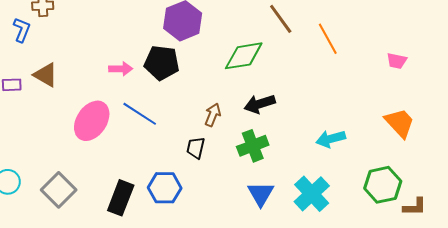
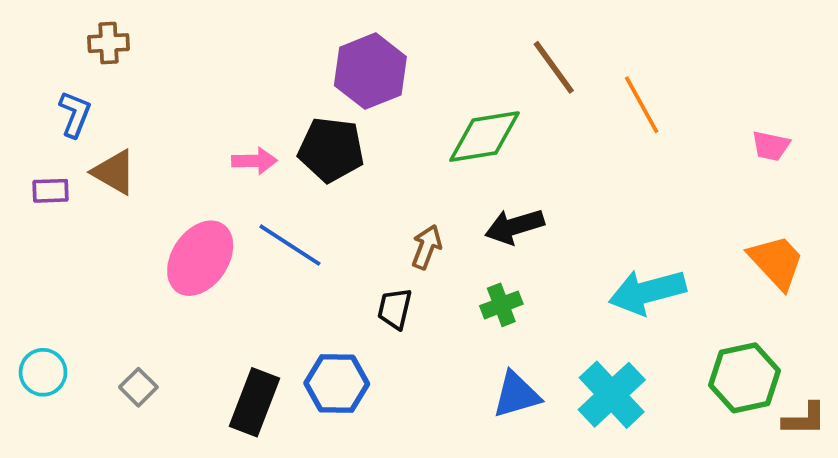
blue L-shape: (22, 30) -> (75, 114), moved
cyan arrow: (331, 139) -> (647, 292), size x1.4
green cross: (253, 146) -> (501, 305), size x0.7
gray square: (59, 190) -> (138, 387), size x0.6
blue triangle: (261, 194) -> (516, 395), turned 44

